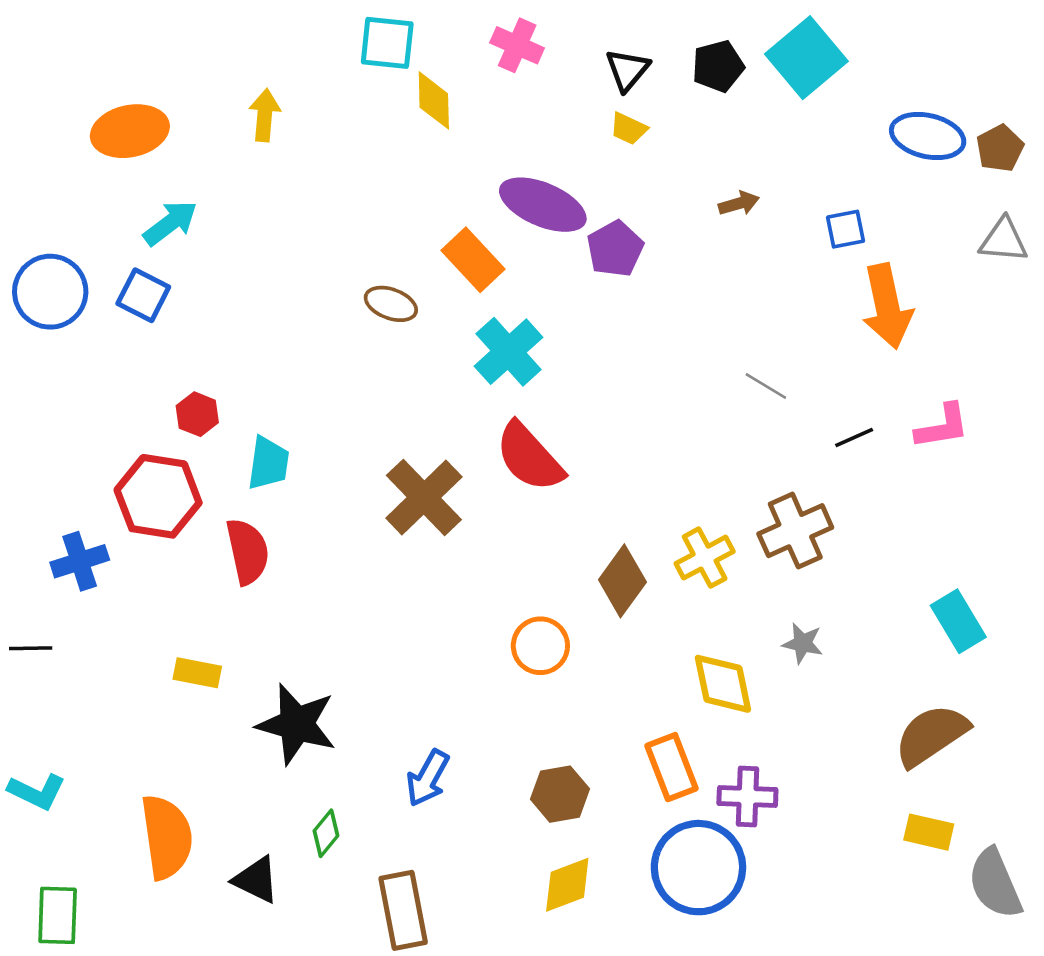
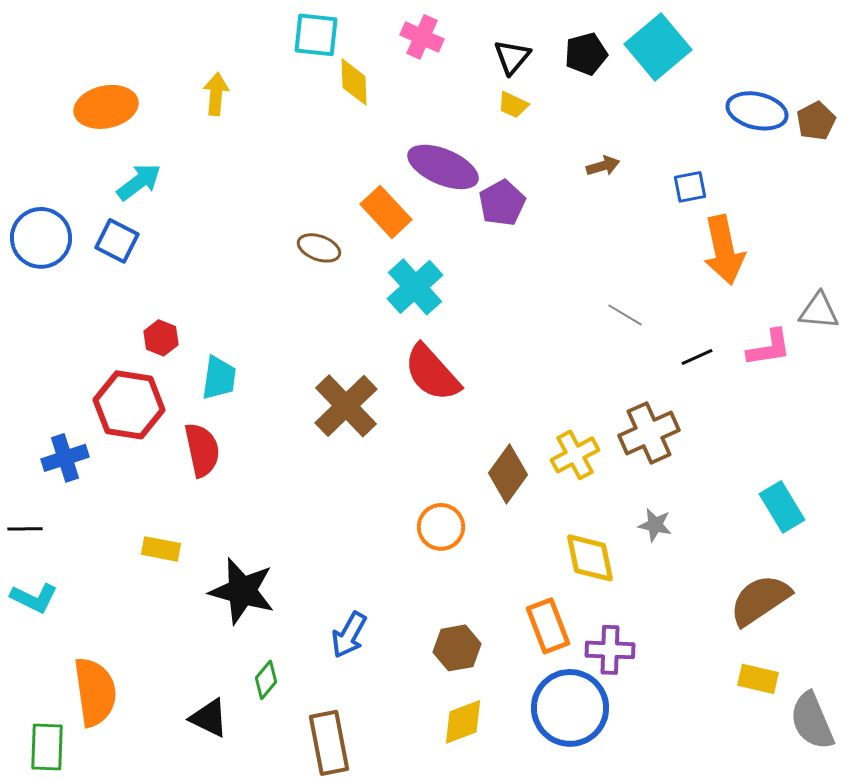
gray triangle: (1004, 240) -> (819, 311), moved
cyan L-shape: (37, 792) -> (34, 598), moved
orange semicircle: (167, 837) -> (95, 692), moved

